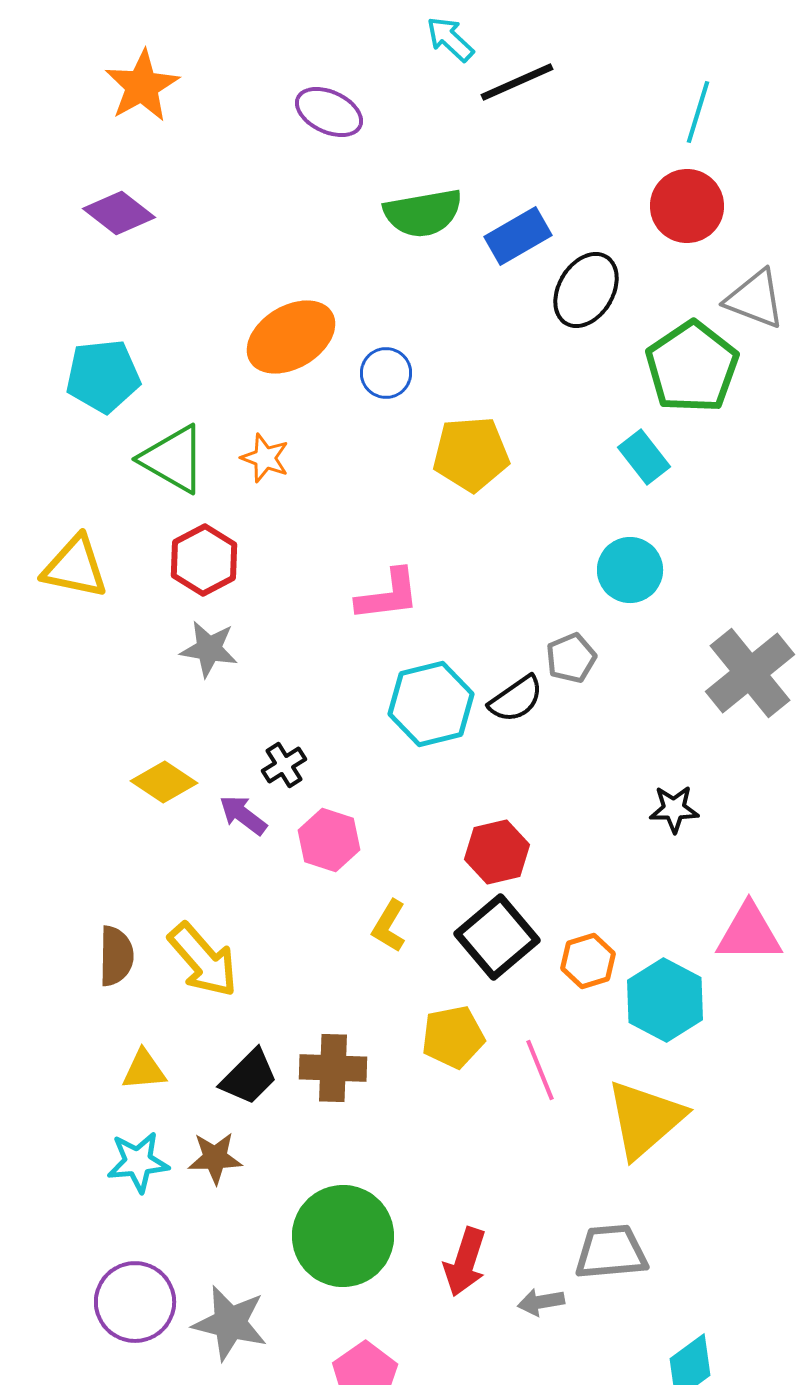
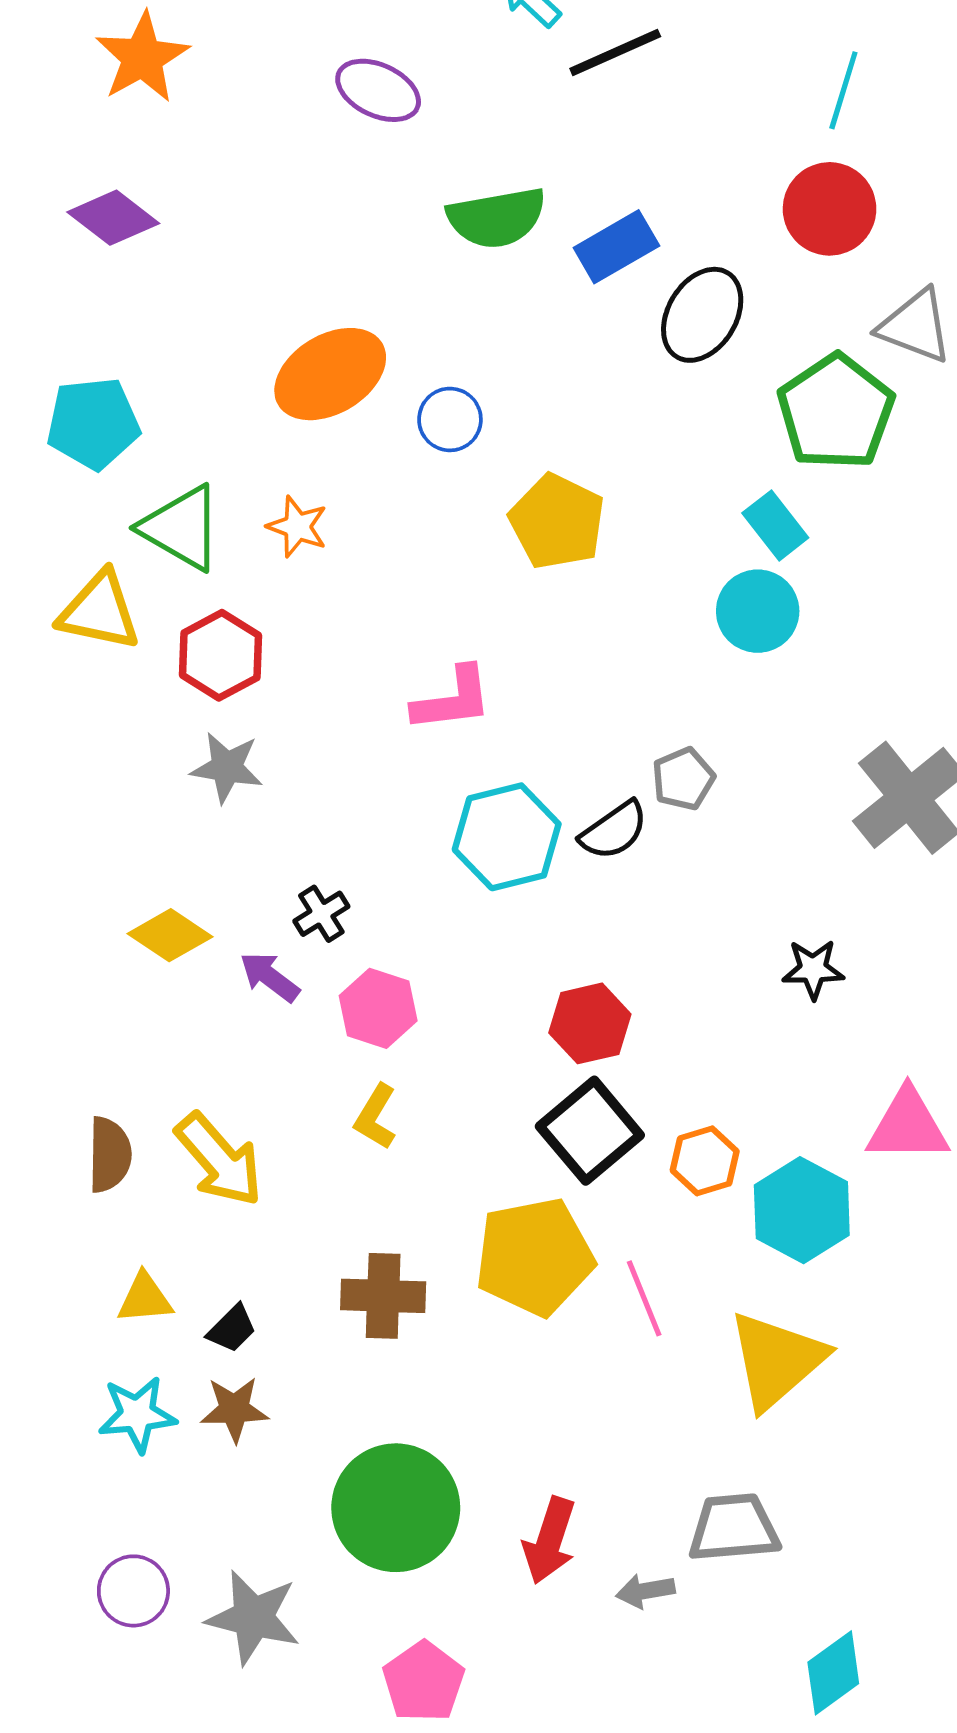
yellow pentagon: (471, 454) -> (557, 522), turned 30
yellow triangle: (75, 567) -> (99, 611), moved
cyan circle: (630, 570) -> (758, 611), moved
yellow L-shape: (389, 926) -> (376, 1117), moved
yellow pentagon: (453, 1037) -> (534, 1257), size x1.5
black trapezoid: (249, 1077) -> (232, 1329), moved, size x0.7
purple circle: (135, 1302) -> (133, 1591), size x0.7

